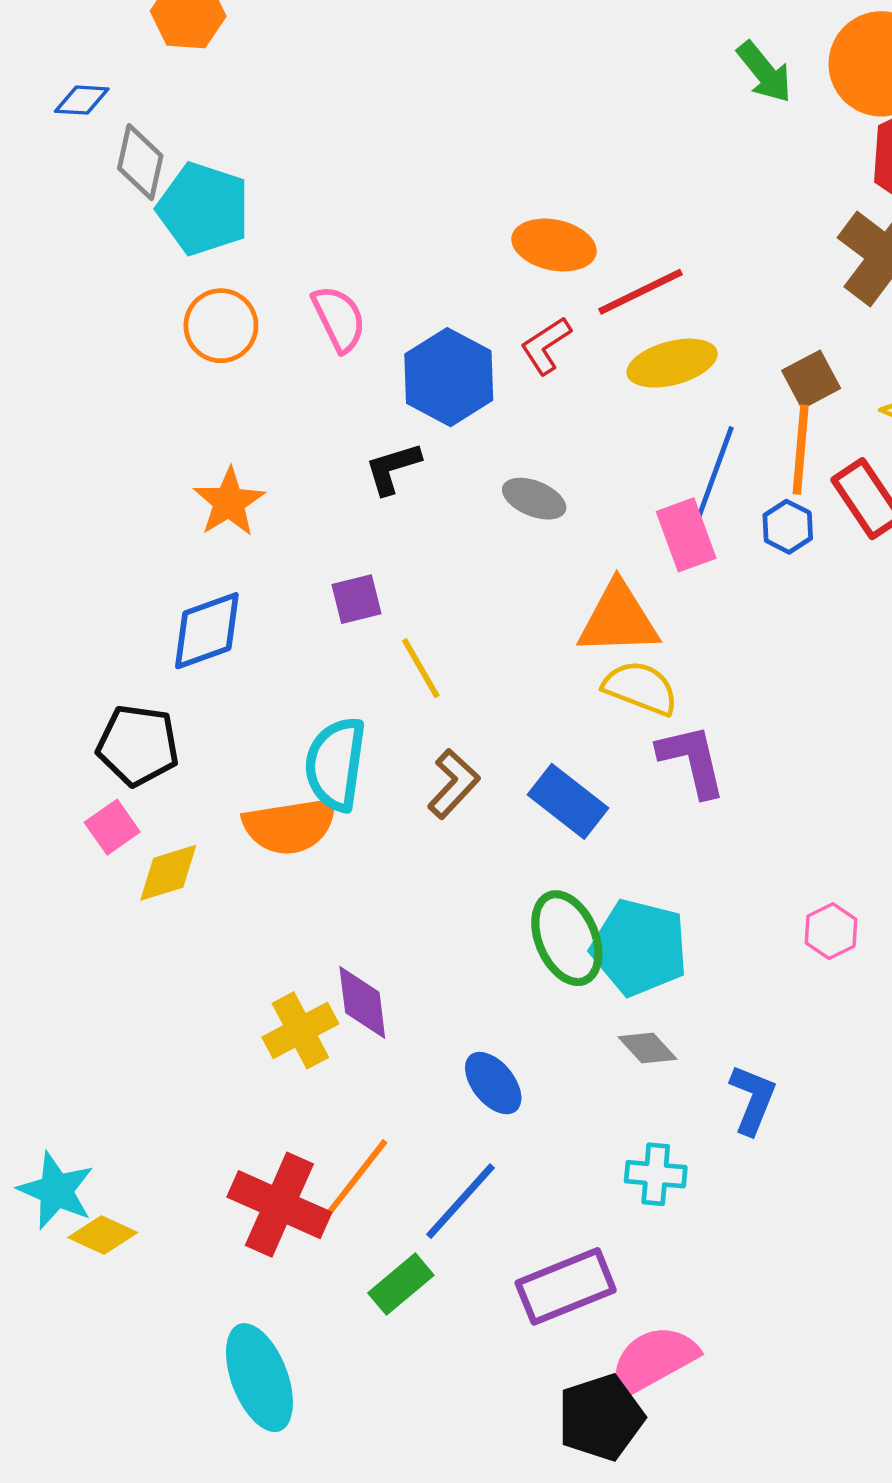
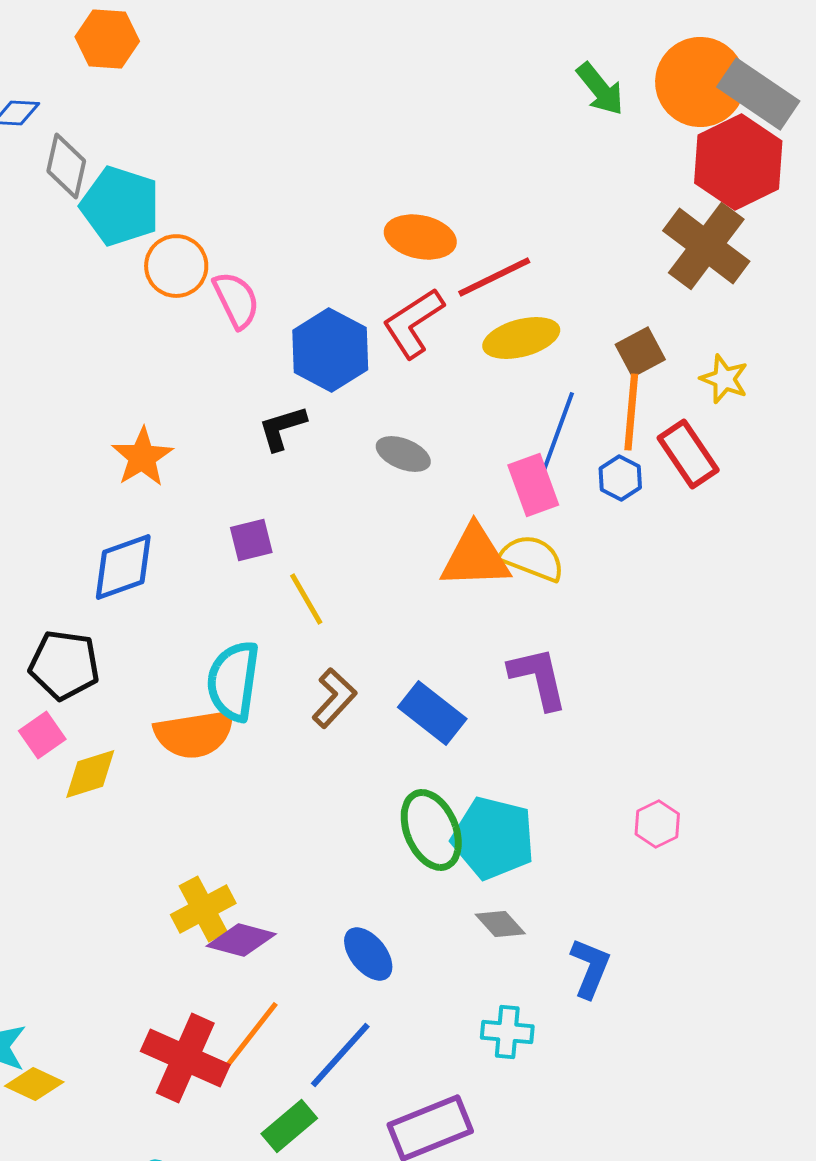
orange circle: (221, 326) -> (176, 266), moved
red L-shape: (546, 346) -> (413, 323), size x1.4
yellow semicircle: (641, 688) -> (532, 558), moved
purple diamond: (362, 1002) -> (241, 940), moved, turned -68

